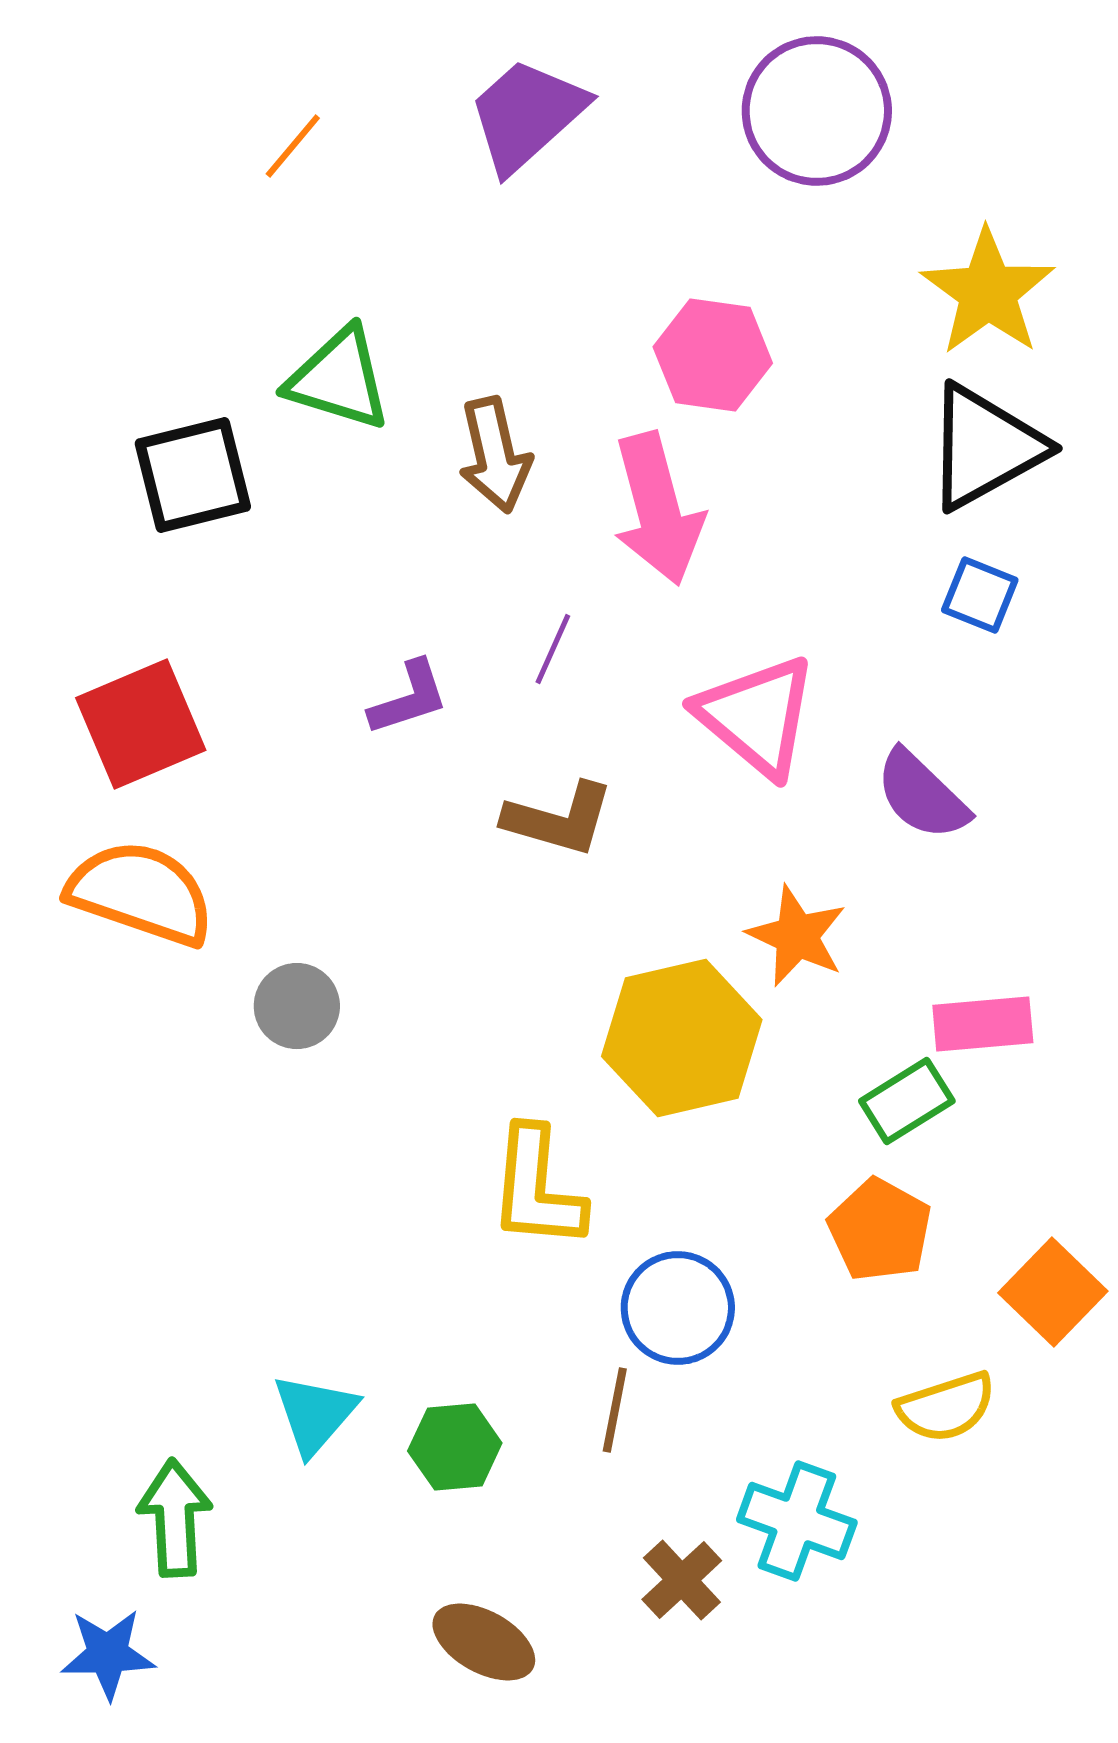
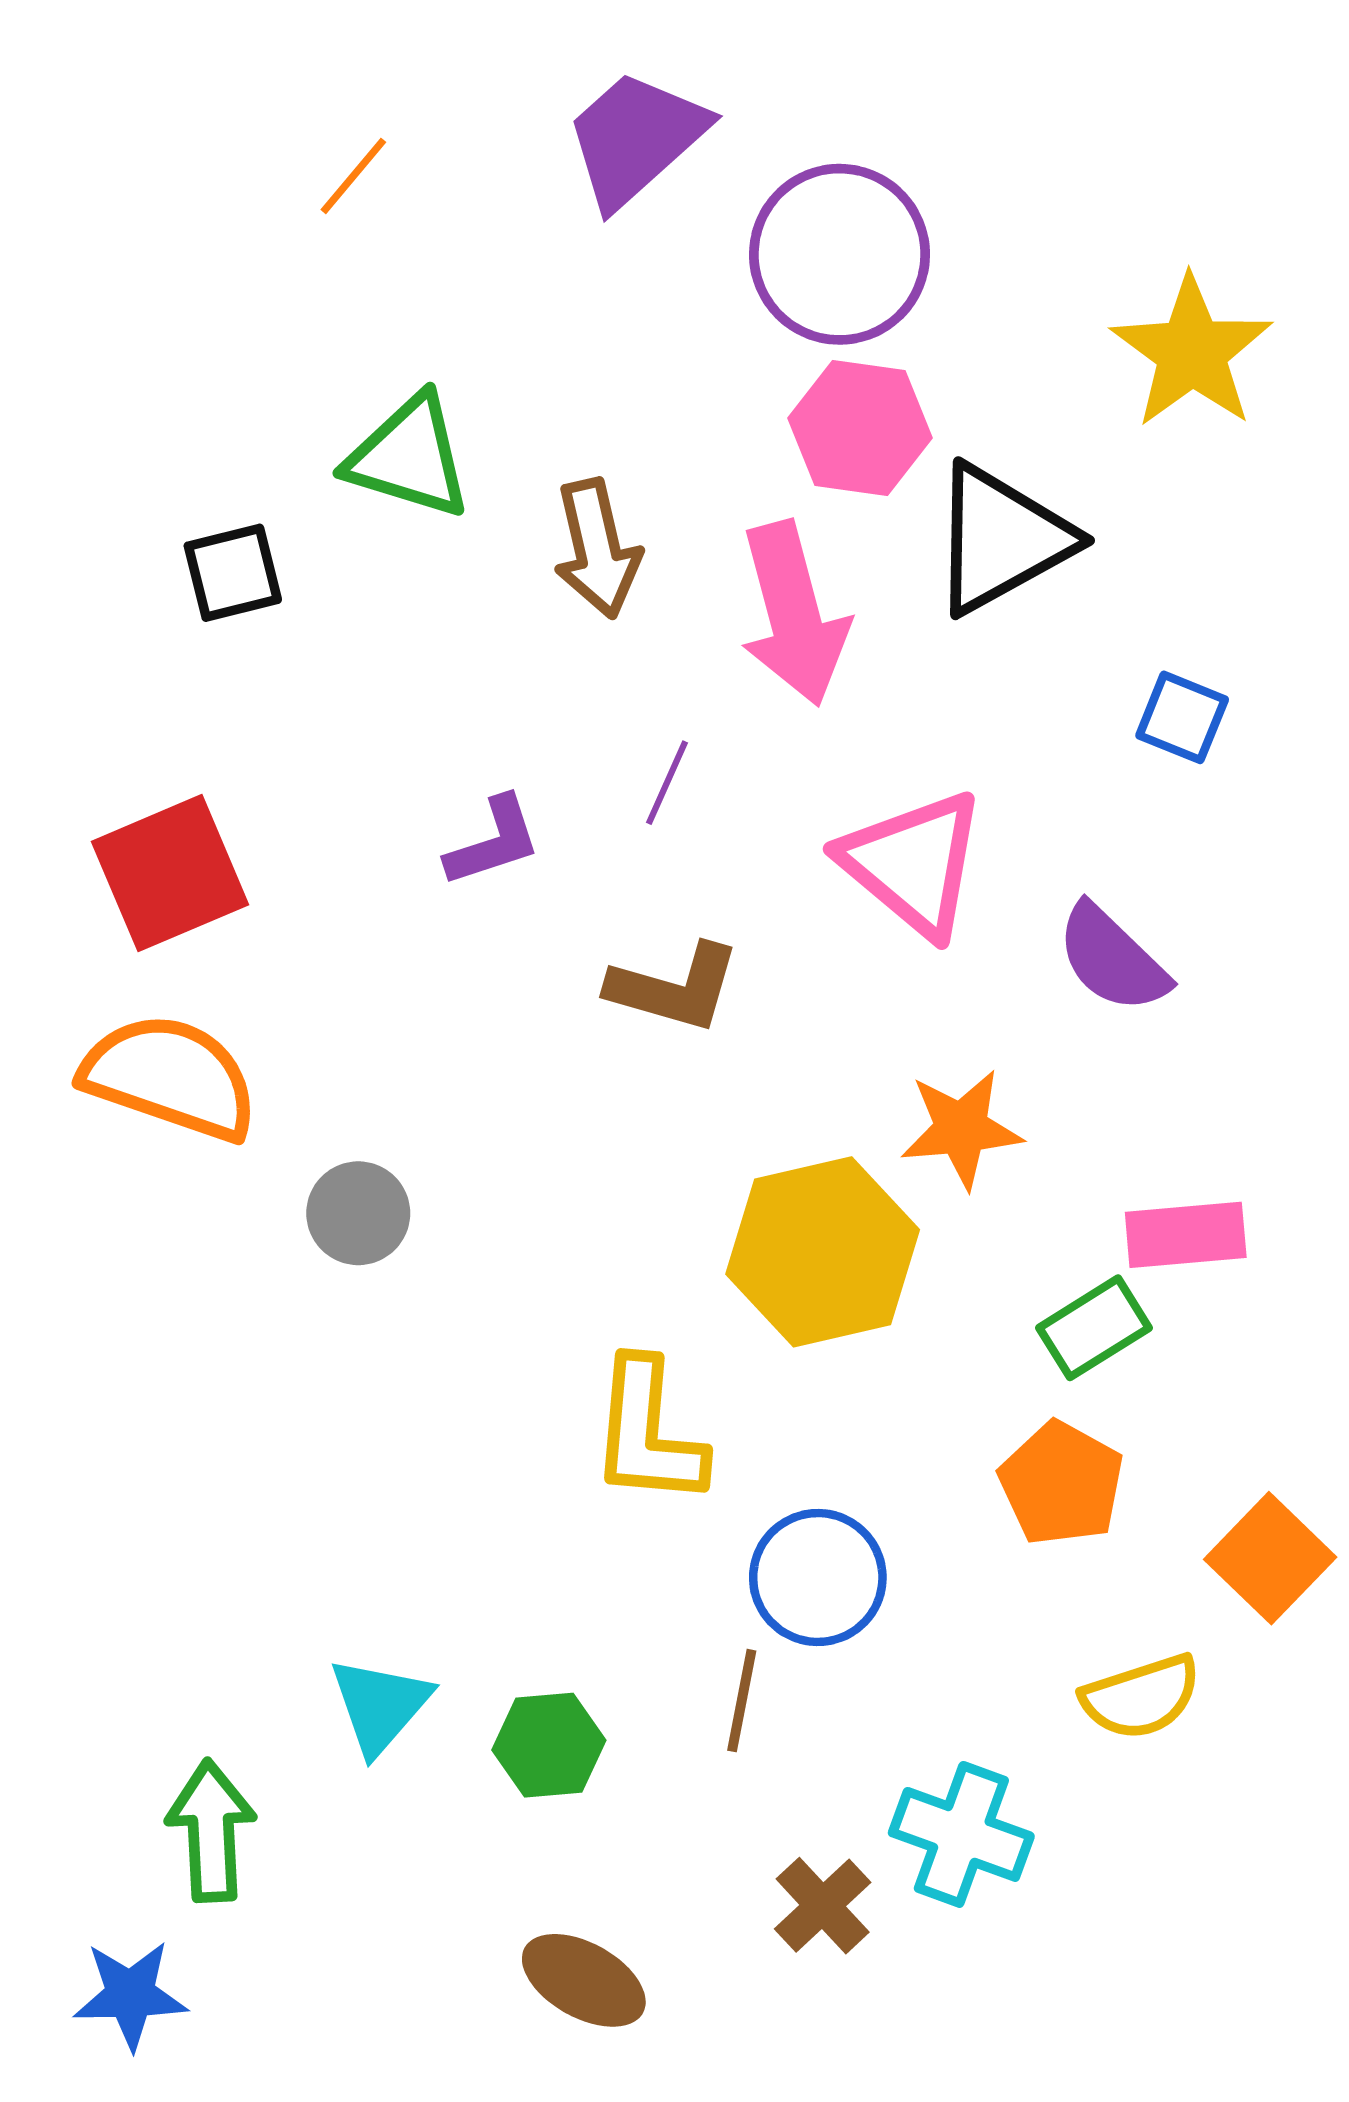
purple circle: (817, 111) -> (840, 254), moved
black triangle: (985, 447) -> (1001, 539), moved
black square: (193, 475) -> (233, 573), size x0.7
orange star: (797, 936) -> (961, 1129), turned -30

